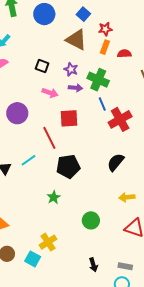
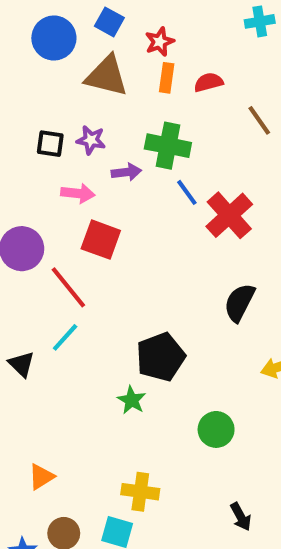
blue circle: (44, 14) -> (54, 38), moved
purple star: (71, 69) -> (91, 140), moved
red square: (69, 118) -> (101, 240), moved, turned 36
red line: (49, 138) -> (68, 287), moved
black pentagon: (68, 166) -> (161, 357), moved
yellow cross: (48, 242) -> (140, 492), turned -36

